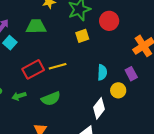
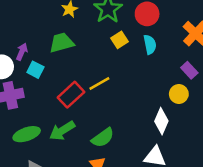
cyan semicircle: (102, 72) -> (150, 45), moved
green arrow: (19, 96) -> (62, 131), size x1.5
green semicircle: (51, 99) -> (103, 138), moved

